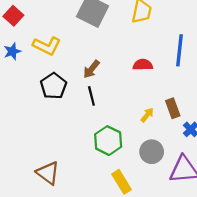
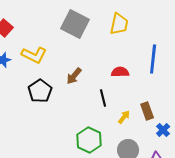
black line: (91, 96) -> (103, 98), moved

